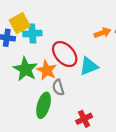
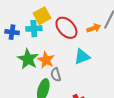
yellow square: (20, 23) -> (42, 16), moved
red ellipse: (65, 54) -> (66, 28), moved

